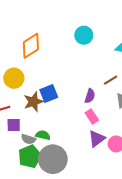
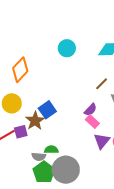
purple semicircle: (90, 96) -> (90, 110), moved, turned 40
purple square: (14, 125) -> (21, 132), moved

